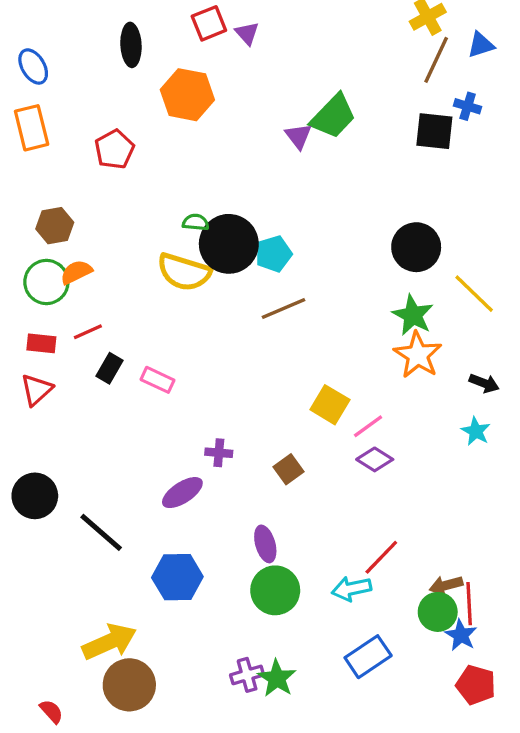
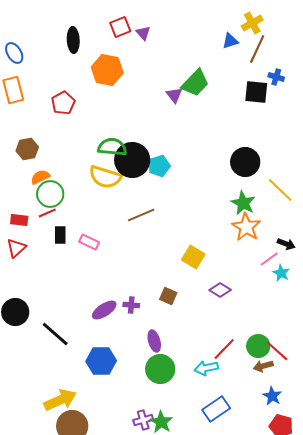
blue triangle: (481, 45) -> (230, 41), moved
green semicircle: (196, 222) -> (112, 147), size x1.8
green circle: (46, 282) -> (50, 194), moved
brown line: (284, 309) -> (141, 215), moved
black rectangle: (109, 368) -> (60, 235), turned -30
pink line: (368, 426) -> (269, 259), moved
purple cross: (219, 453) -> (131, 305), moved
brown square: (288, 469) -> (168, 296), turned -30
red line: (469, 604) -> (277, 351), moved, turned -45
green circle: (438, 612) -> (258, 346), moved

